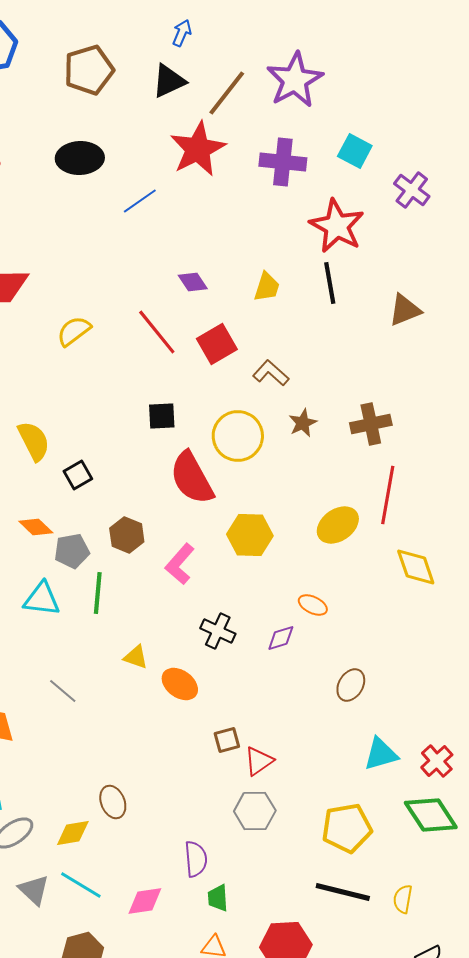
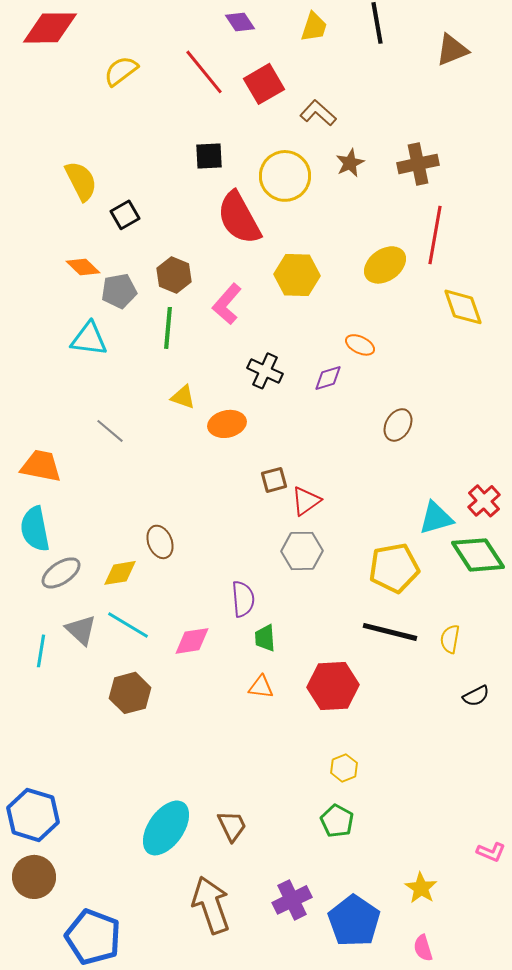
green line: (98, 593) -> (168, 328), moved
orange ellipse: (180, 684) -> (227, 424), turned -48
cyan triangle: (381, 754) -> (436, 518), moved

